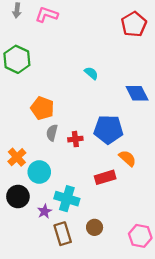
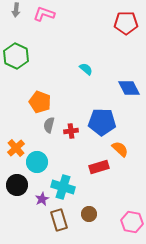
red pentagon: (134, 24) -> (126, 23), turned 30

